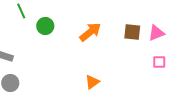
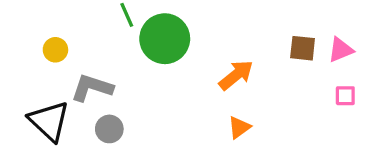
green circle: (45, 26) -> (165, 39), size x1.8
orange arrow: (90, 32) -> (236, 75), moved

